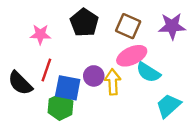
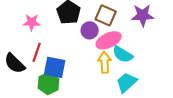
purple circle: (94, 76) -> (90, 30), moved
yellow arrow: (113, 82) -> (105, 62), moved
cyan trapezoid: (169, 106) -> (127, 82), moved

